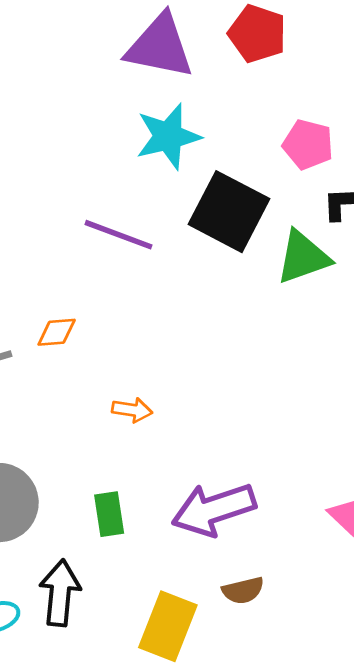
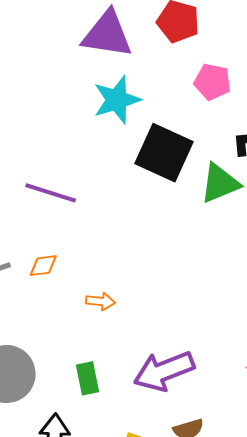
pink pentagon: (308, 145) -> (212, 82), moved
purple line: (119, 235) -> (51, 193), moved
orange diamond: (57, 332) -> (43, 266), moved

